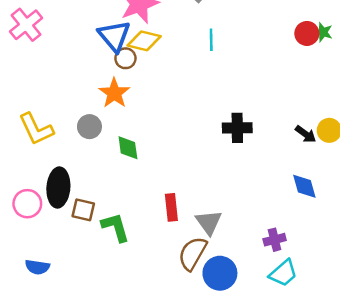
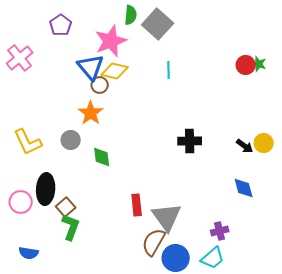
brown square: (83, 210) -> (66, 207), turned 36
gray triangle: (209, 222) -> (167, 217), size x1.4
green L-shape: (116, 227) -> (71, 227), moved, turned 36
cyan trapezoid: (283, 273) -> (213, 258), moved

